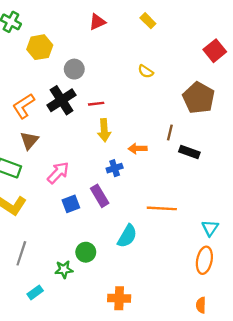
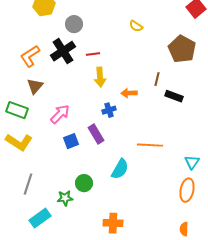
cyan rectangle: (35, 292) -> (40, 218), size x1.5

